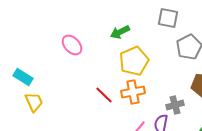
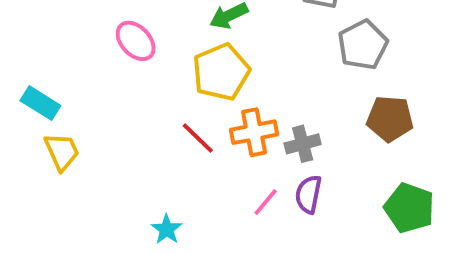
yellow pentagon: (134, 61) -> (221, 72), moved
gray cross: (175, 105) -> (303, 144), moved

